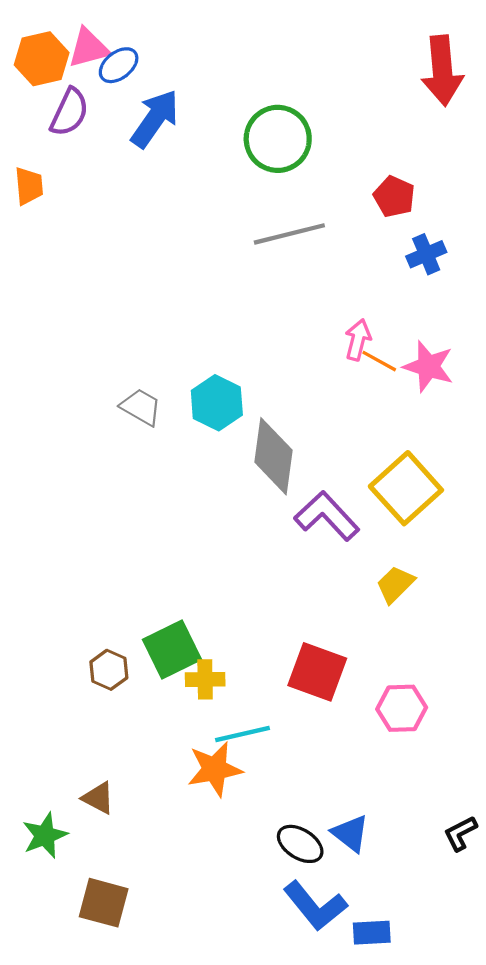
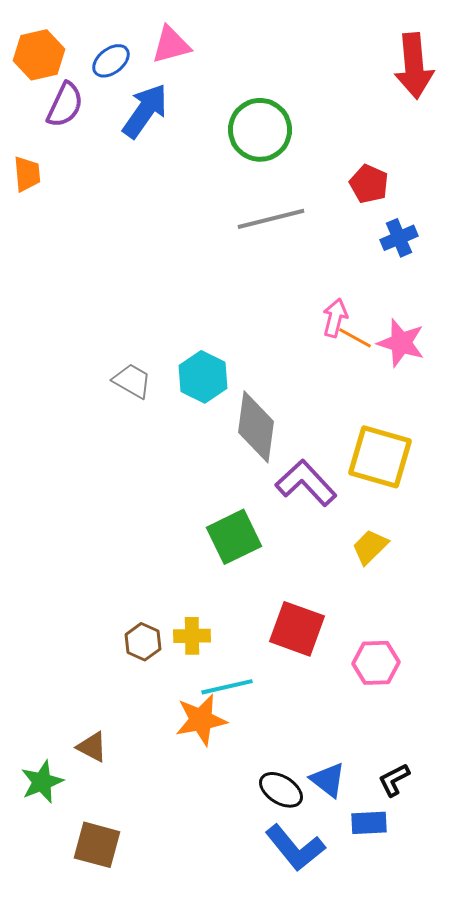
pink triangle: (89, 48) -> (171, 45), moved
yellow square: (406, 488) -> (380, 457), turned -32
green square: (172, 650) -> (234, 537), moved
brown hexagon: (109, 670) -> (143, 642), moved
black L-shape: (460, 833) -> (394, 780), moved
blue rectangle: (372, 933) -> (369, 823), moved

